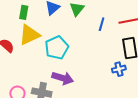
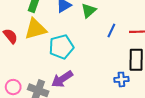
purple arrow: (63, 78) -> (62, 79), turned 120

